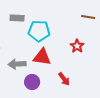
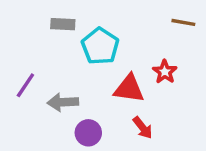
cyan pentagon: (39, 31) -> (100, 46), turned 30
red triangle: (42, 57) -> (129, 89), moved

